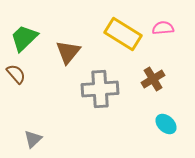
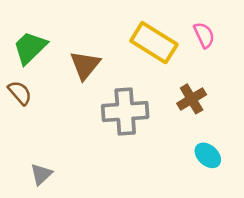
pink semicircle: (163, 28) -> (204, 35), turned 70

